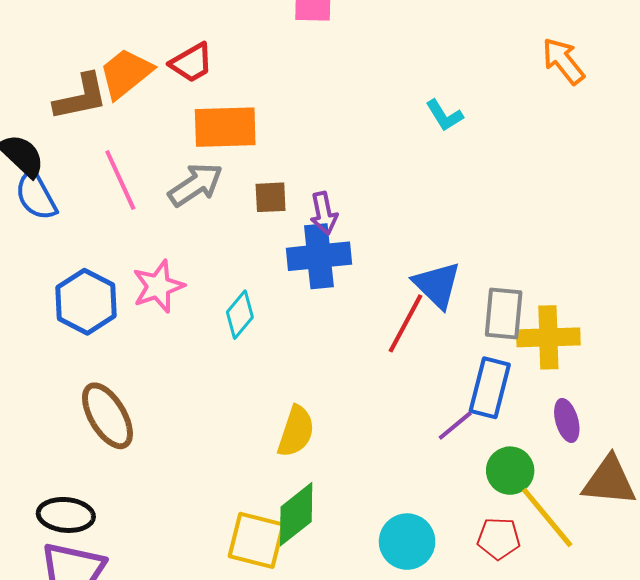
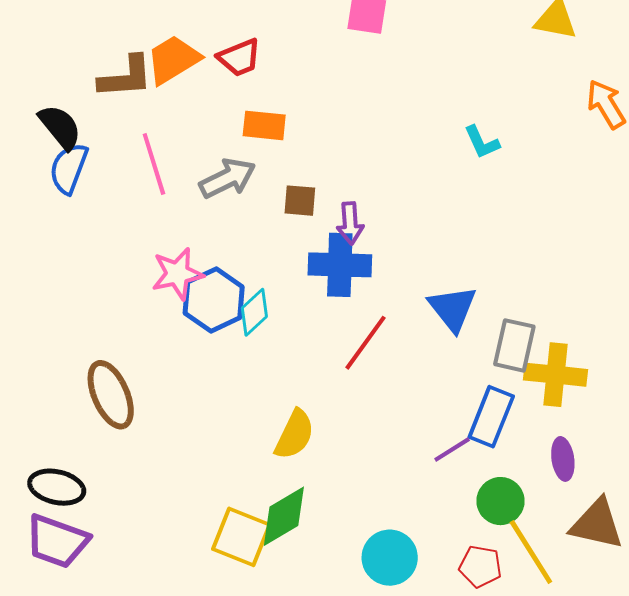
orange rectangle: (225, 127) -> (264, 125), size x0.7
blue semicircle: (36, 196) -> (69, 168), turned 42
blue hexagon: (86, 302) -> (214, 300), moved
red line: (405, 323) -> (365, 343), moved

